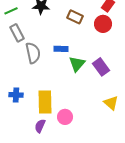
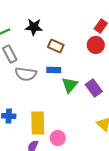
brown rectangle: (75, 17) -> (56, 46), moved
gray semicircle: (33, 53) -> (26, 74), turned 110

